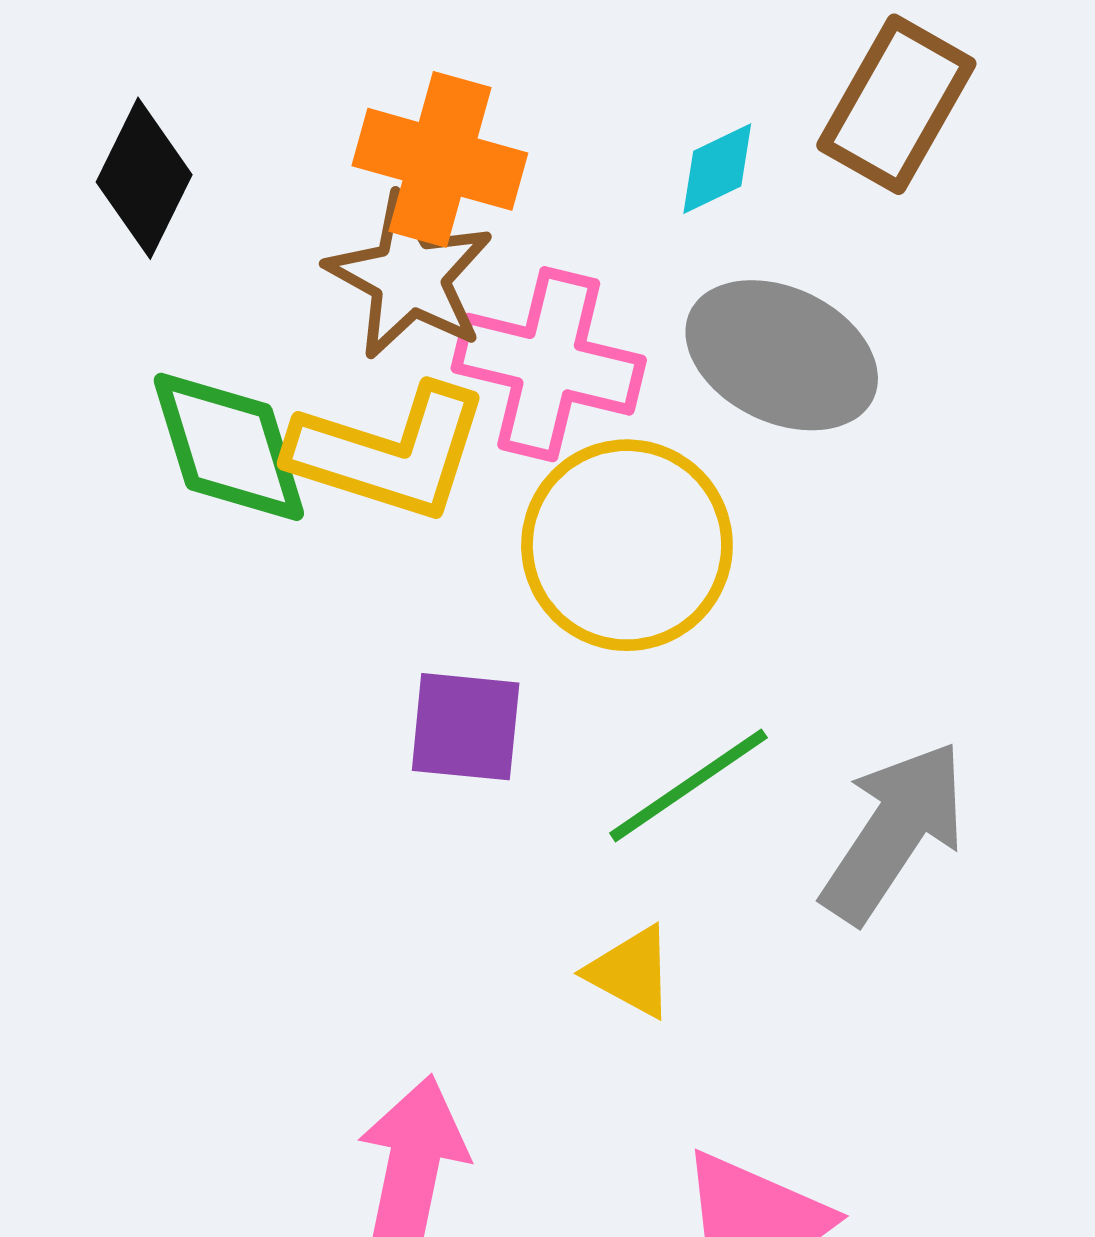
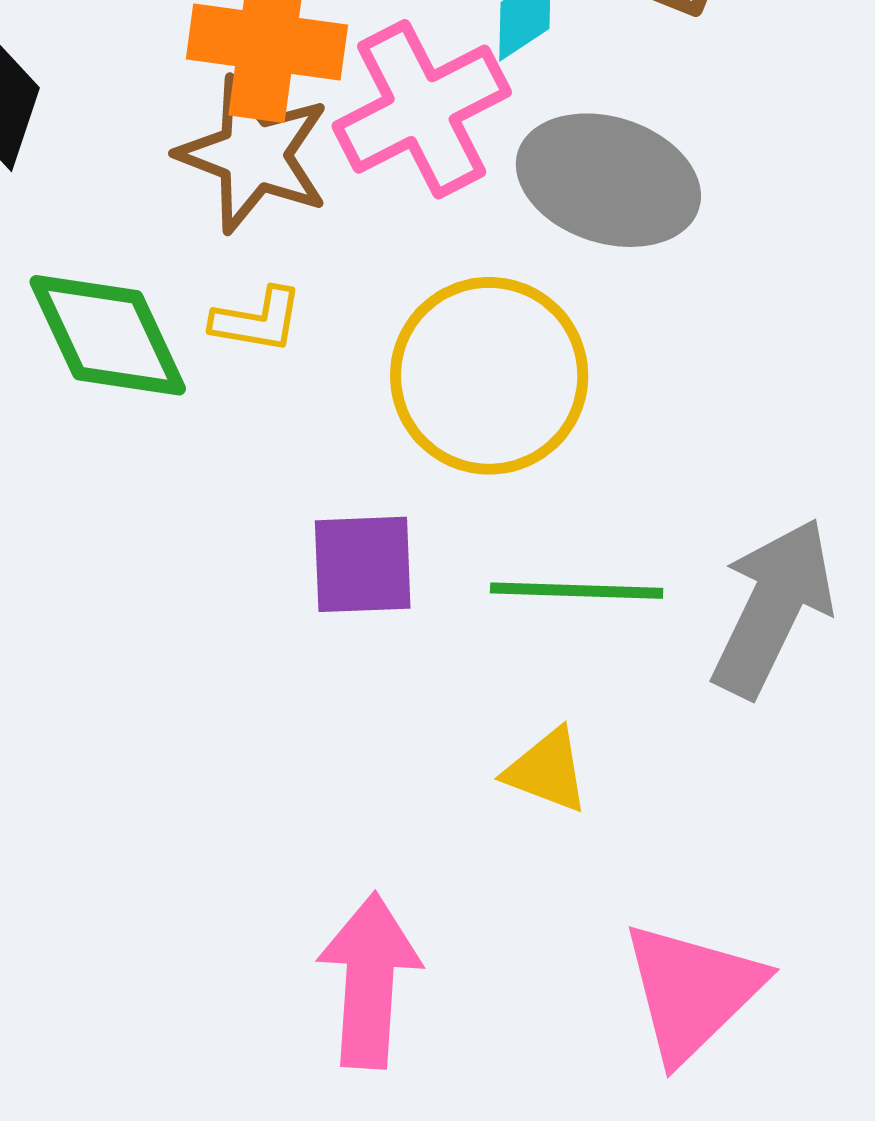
pink cross: (549, 364) -> (422, 109), moved, turned -33
yellow L-shape: (389, 453) -> (257, 320), size x0.5
green line: (688, 785) -> (577, 591), turned 44

